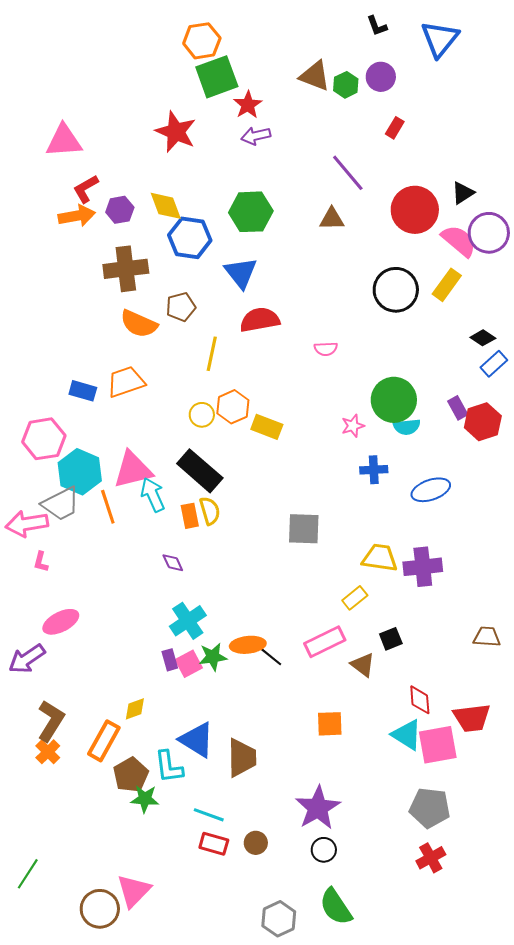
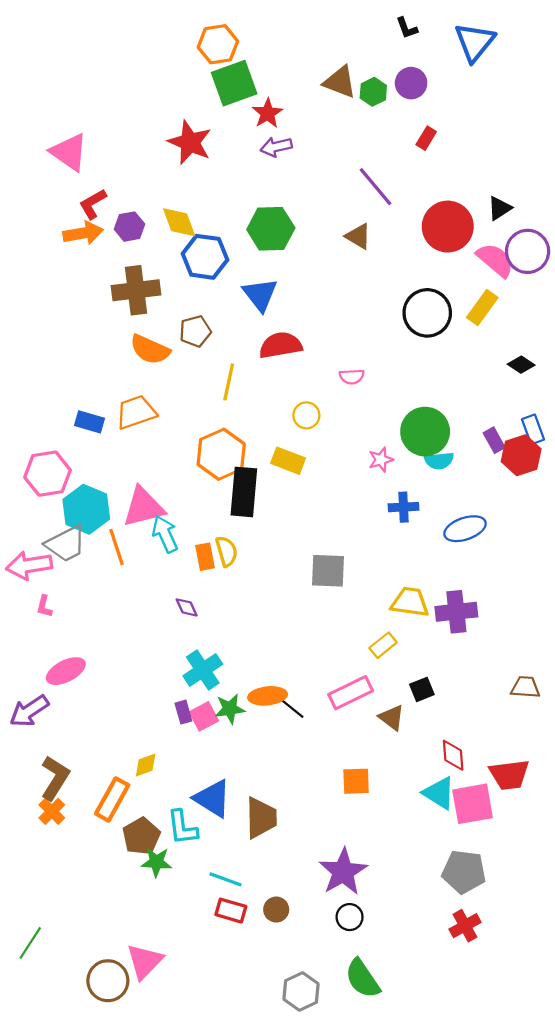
pink triangle: (64, 141) -> (69, 152), turned 39
brown triangle: (332, 219) -> (358, 236), turned 32
blue rectangle: (494, 364) -> (533, 429), moved, turned -68
orange hexagon: (233, 407) -> (221, 454), moved, size x1.4
yellow circle: (202, 415) -> (306, 415), moved
black rectangle: (200, 471) -> (244, 492), moved, turned 54

